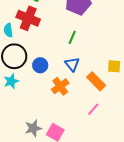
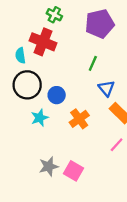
blue triangle: (72, 64) -> (106, 88), moved
cyan star: (11, 81) -> (40, 118), moved

